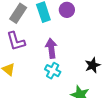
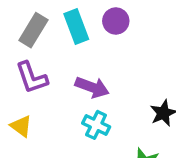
purple arrow: (51, 48) -> (92, 87), turned 120

